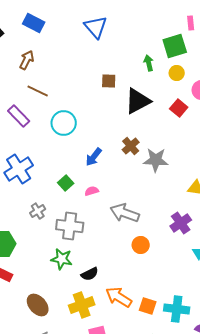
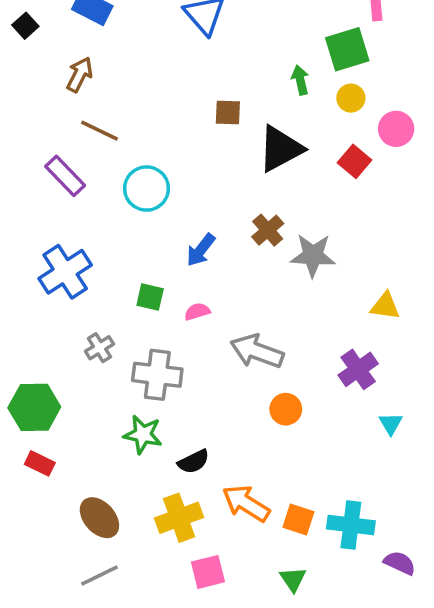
green square: (66, 183) -> (150, 297), turned -35

